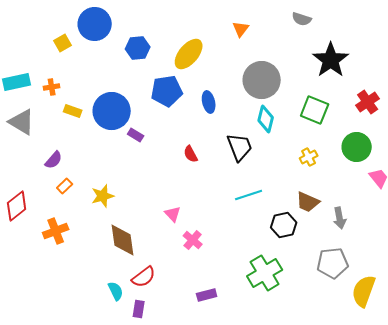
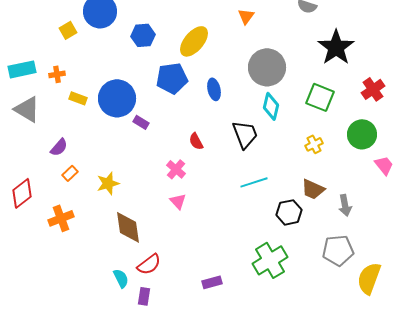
pink cross: (193, 240) -> (176, 169), moved

